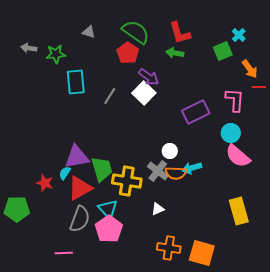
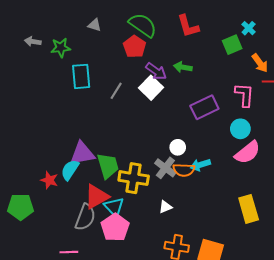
green arrow: (175, 53) -> (183, 67), moved
pink semicircle: (238, 156) -> (248, 152), turned -80
cyan semicircle: (65, 173) -> (70, 170), size x1.5
red triangle: (80, 188) -> (97, 197), moved

